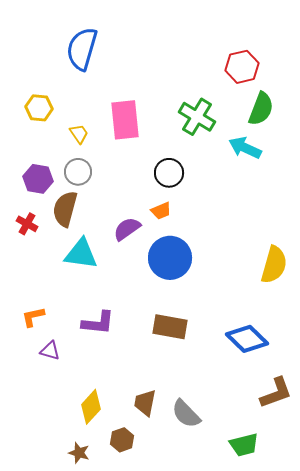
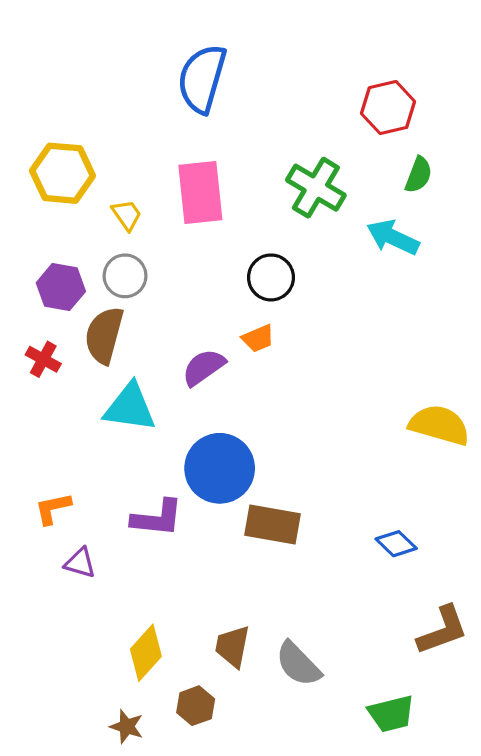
blue semicircle: (82, 49) -> (202, 79), moved
yellow hexagon: (39, 108) -> (62, 173), size x1.4
green semicircle: (261, 109) -> (419, 175), size x0.7
blue circle: (170, 258) -> (220, 468), moved
yellow semicircle: (274, 265) -> (439, 425), turned -90
blue diamond: (247, 339) -> (396, 544), size x0.6

